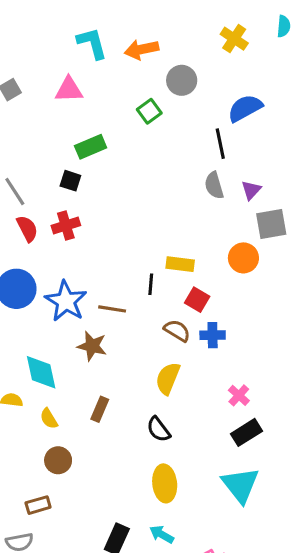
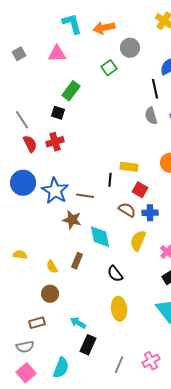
green rectangle: (91, 147) -> (71, 91), turned -30
cyan diamond: (41, 372) -> (100, 237), moved
yellow semicircle: (168, 378) -> (138, 241), moved
yellow semicircle: (49, 419) -> (52, 267), moved
cyan arrow: (162, 534) -> (78, 323), moved

